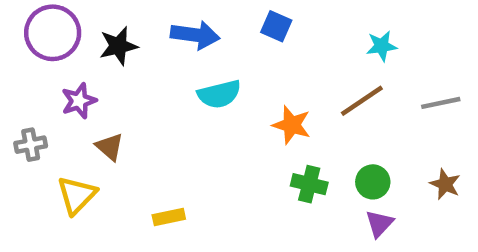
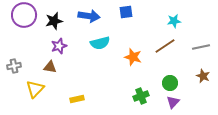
blue square: (276, 26) -> (126, 12), turned -32
purple star: (79, 101) -> (59, 46), moved
brown triangle: (110, 147) -> (50, 67), turned -32
green cross: (309, 184) -> (141, 96), moved, turned -35
brown star: (445, 184) -> (203, 76), moved

